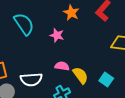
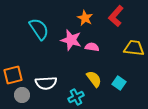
pink star: (57, 35) -> (71, 40), size x1.5
pink semicircle: (62, 66) -> (92, 47), moved

